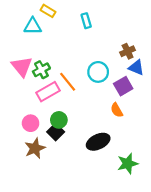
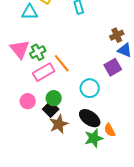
cyan circle: (98, 72) -> (90, 88), moved
orange semicircle: (117, 110) -> (110, 130), moved
black ellipse: (98, 142) -> (90, 118), turned 60
brown star: (35, 148) -> (59, 124), moved
green star: (128, 164) -> (94, 138), moved

